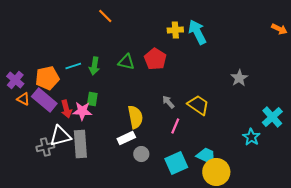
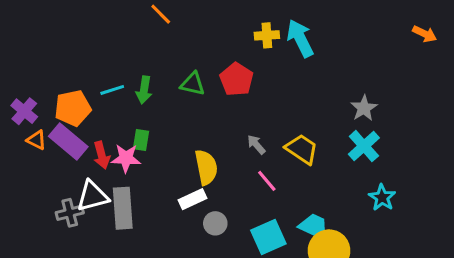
cyan cross: (272, 117) -> (364, 146), moved
pink line: (175, 126) -> (267, 181), turned -63

